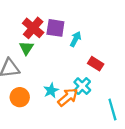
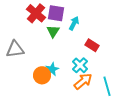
green triangle: (26, 48) -> (53, 31), moved
orange circle: (20, 97) -> (42, 75), moved
orange arrow: (68, 97) -> (83, 81), moved

